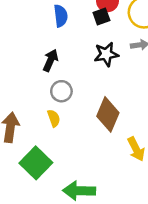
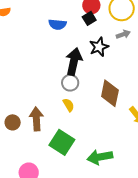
blue semicircle: (61, 16) -> (57, 24), turned 114
black arrow: (51, 60) -> (74, 61), moved, size x1.5

